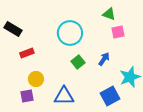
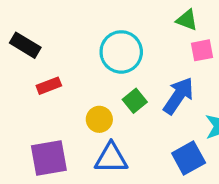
blue arrow: (104, 59) -> (178, 96), size x1.6
yellow circle: (36, 79) -> (99, 119), moved
purple square: (27, 96) -> (49, 158), size x1.6

